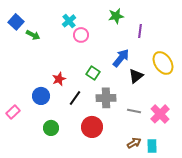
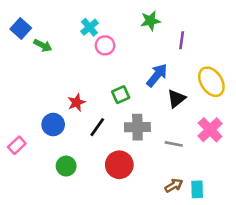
green square: (93, 73) -> (121, 95), turned 32
pink cross: (160, 114) -> (210, 130), moved

